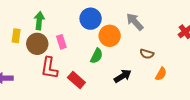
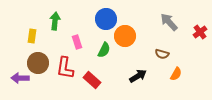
gray arrow: (135, 22) -> (169, 22), moved
brown circle: (37, 44) -> (38, 63), moved
green semicircle: (97, 56) -> (104, 50), moved

